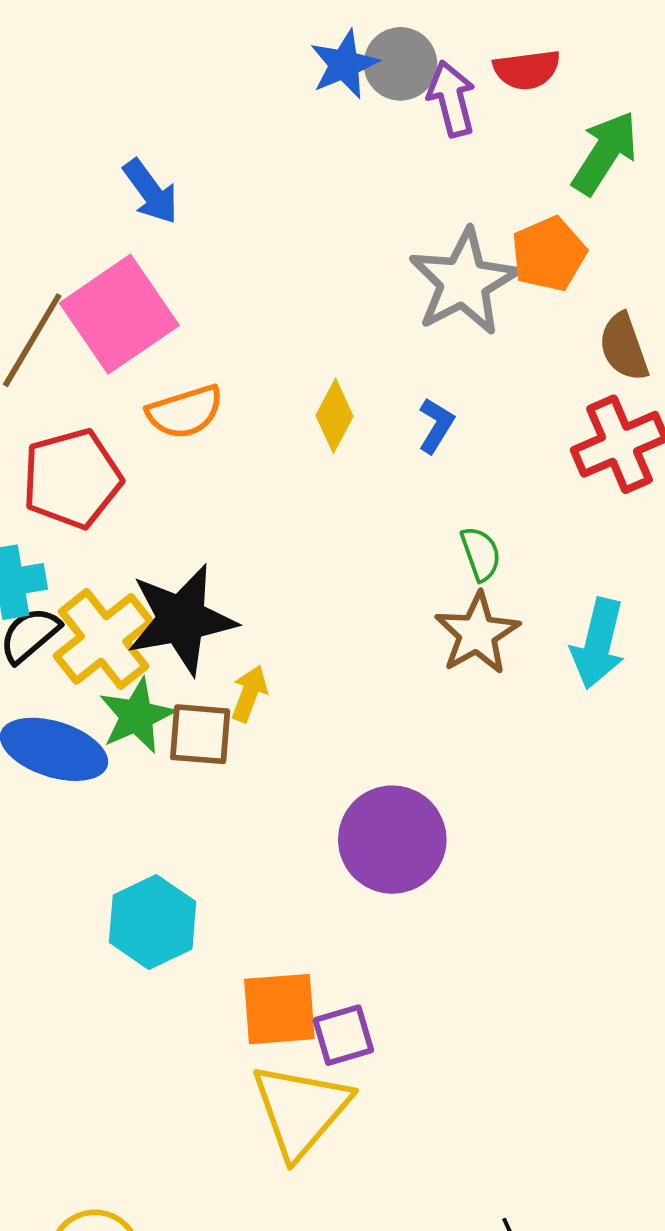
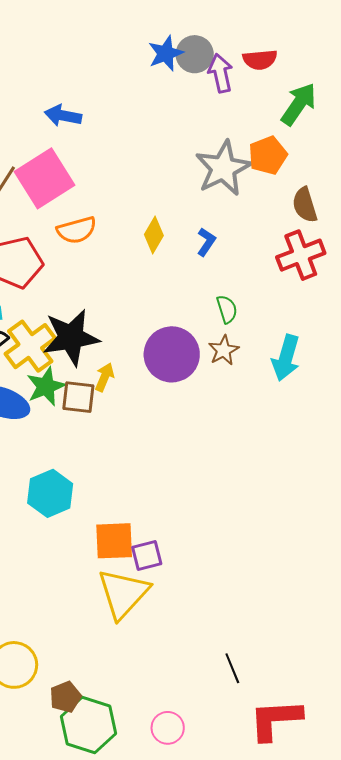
blue arrow: (151, 192) -> (63, 116), turned 135
brown star: (477, 633) -> (224, 350), size x0.7
purple circle: (392, 840) -> (172, 354), moved

